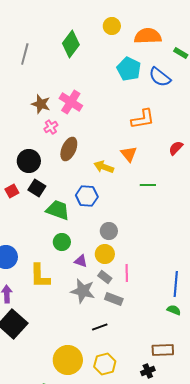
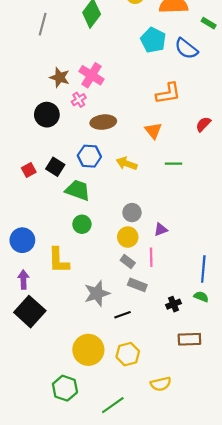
pink cross: (51, 127) -> (79, 100), moved
brown ellipse: (69, 149) -> (103, 122), moved, turned 60
black circle: (29, 161) -> (47, 115), moved
yellow arrow: (104, 167) -> (127, 164), moved
blue hexagon: (87, 196) -> (89, 156), moved
purple triangle: (81, 261) -> (161, 230), moved, turned -40
gray star: (83, 291) -> (97, 293), moved, turned -30
black cross: (148, 371) -> (174, 304), moved

